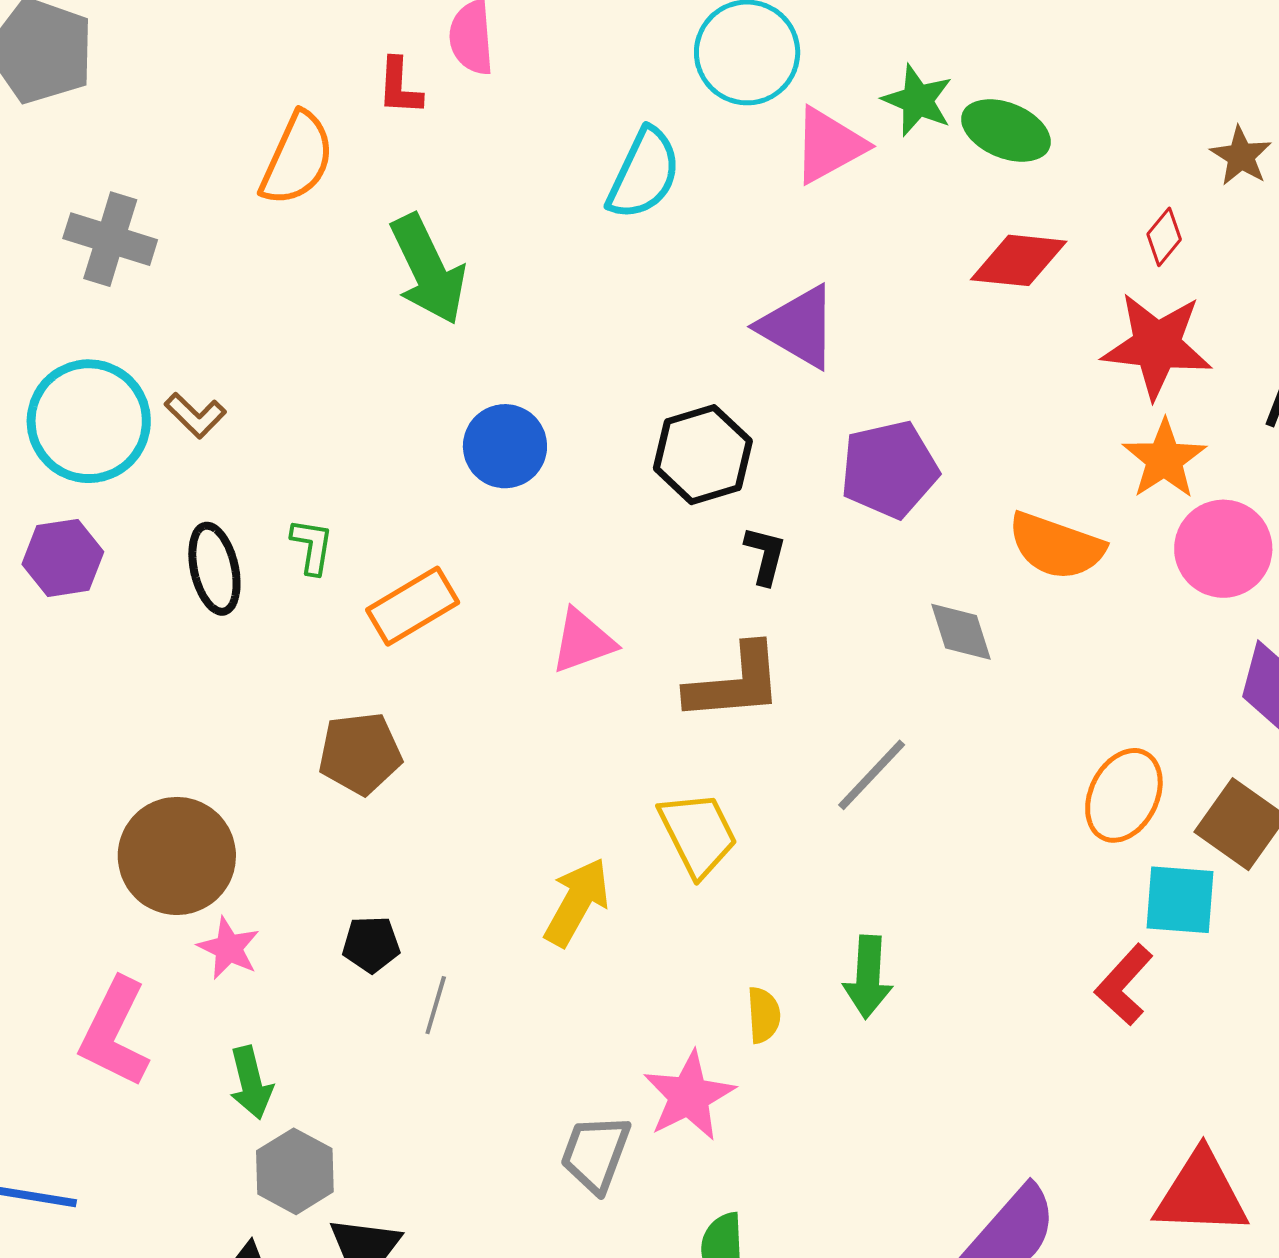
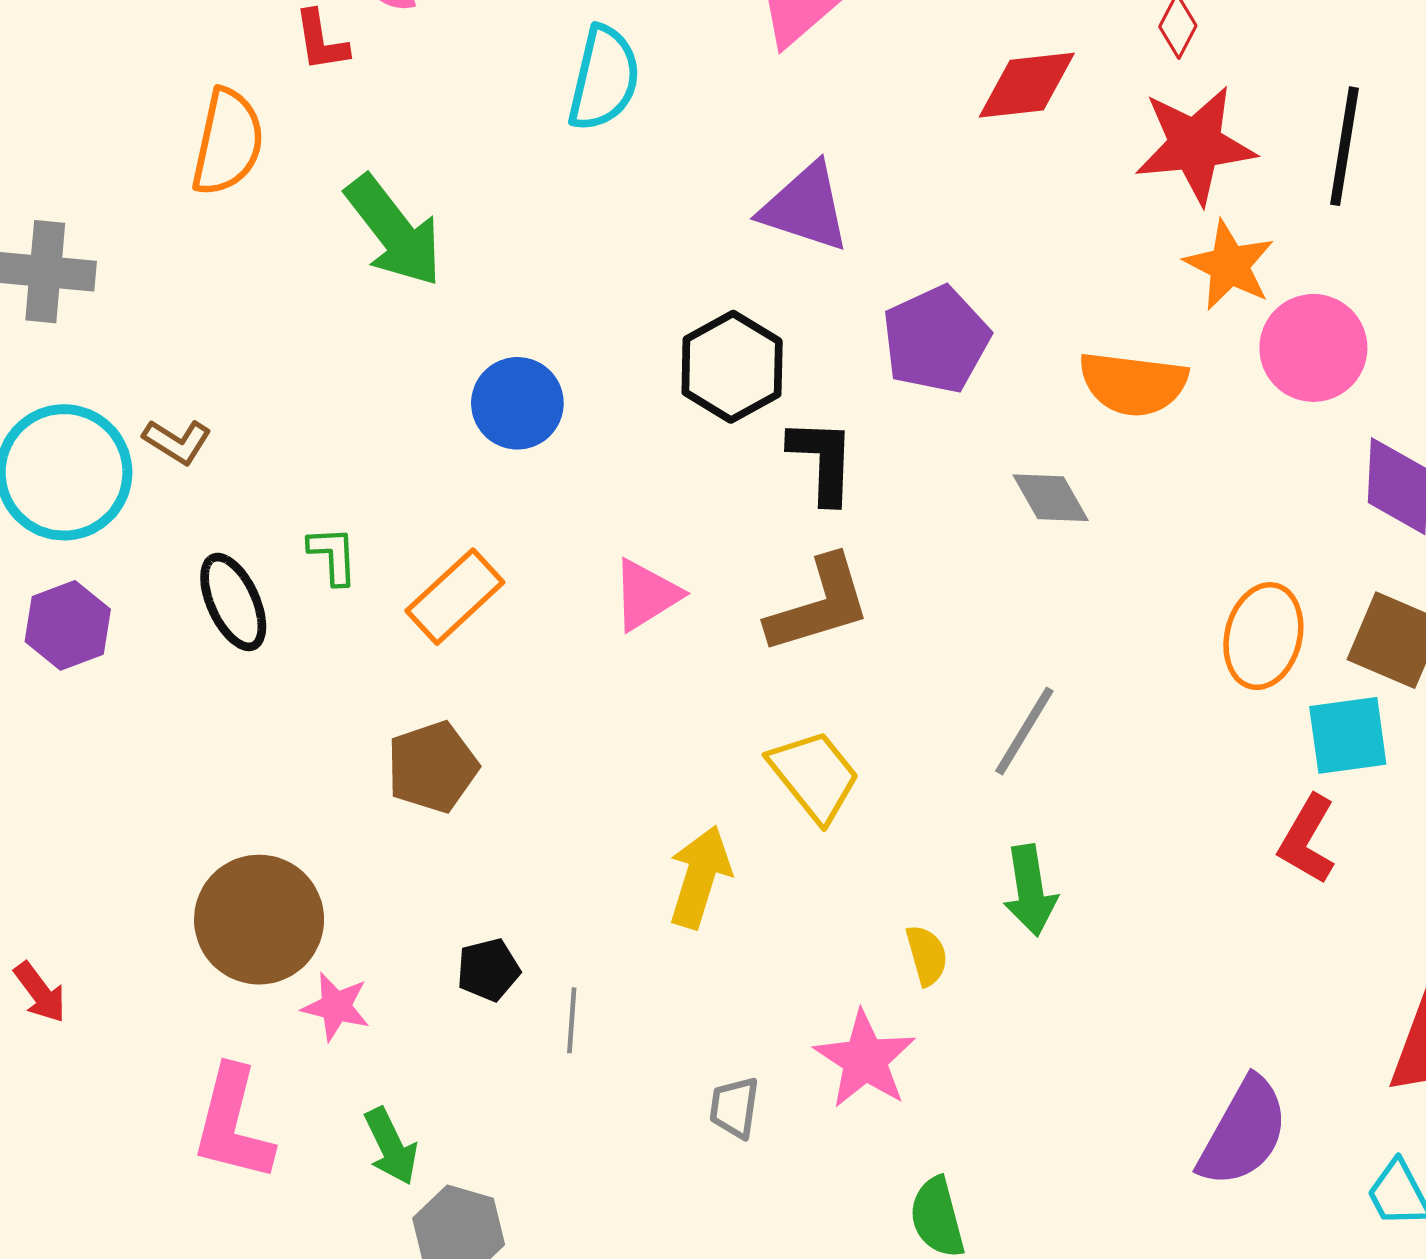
black L-shape: (765, 555) -> (822, 461), size x1.4
gray line: (872, 775) -> (1024, 731), moved
gray trapezoid: (595, 1154) -> (734, 1107), moved, size x0.7

